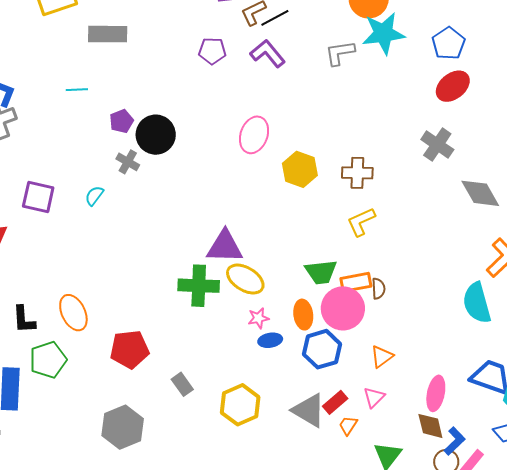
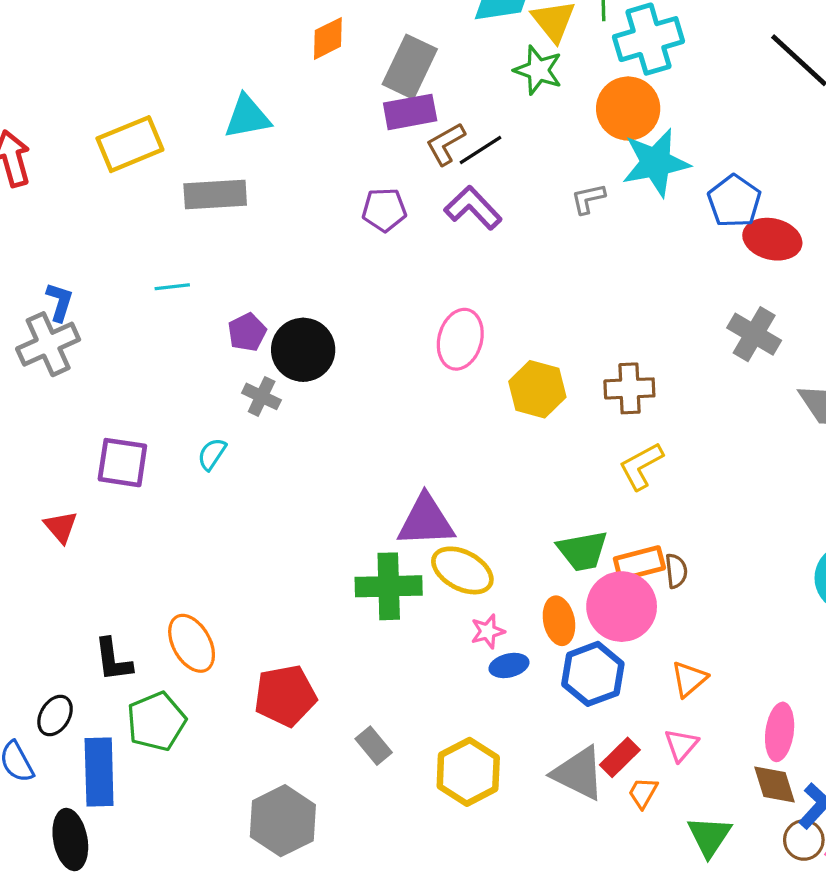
blue pentagon: (448, 43) -> (734, 201), moved
gray L-shape: (340, 53) -> (588, 199), size x0.7
red ellipse: (453, 86) -> (772, 239), turned 56

